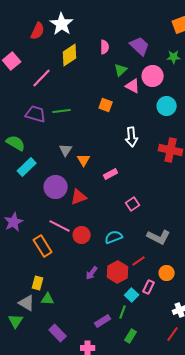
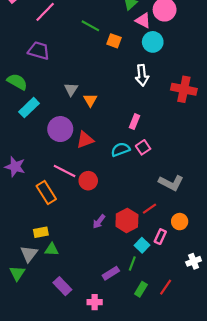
cyan circle: (167, 106) -> (153, 42), moved
green line: (62, 111) -> (90, 26), moved, turned 36
pink rectangle: (111, 174) -> (134, 122), moved, turned -40
purple star: (14, 222) -> (15, 167), turned -30
cyan semicircle: (114, 237) -> (120, 149), moved
yellow rectangle: (38, 283) -> (41, 232), turned 64
gray triangle: (27, 303) -> (29, 254), turned 36
red line: (173, 334) -> (166, 287), moved

